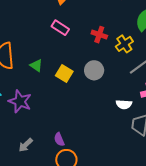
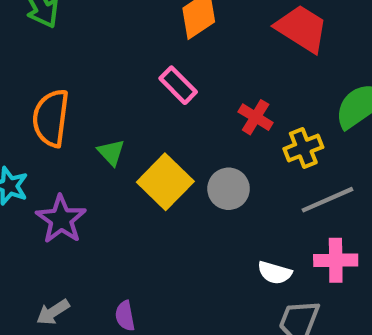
yellow square: (64, 74) -> (165, 182), size x1.4

